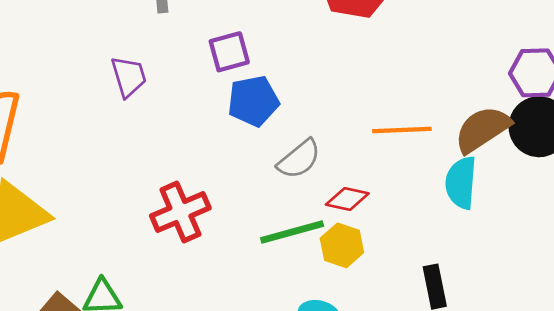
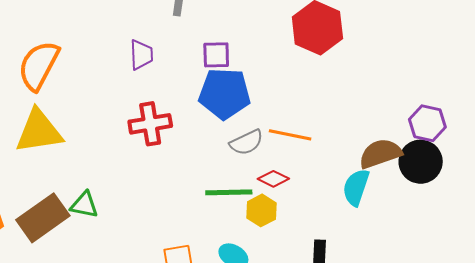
blue pentagon: (253, 101) -> (225, 94), size x1.4
orange line: (402, 130) -> (290, 135), moved
red cross: (180, 212) -> (150, 124), moved

